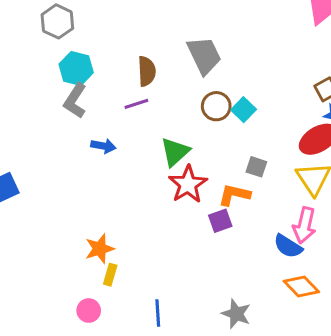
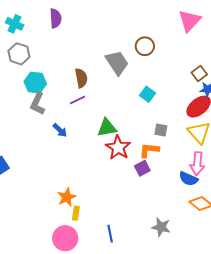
brown circle: (216, 106) -> (145, 46), moved
blue arrow: (103, 146) -> (60, 130), turned 42
green triangle: (175, 152) -> (107, 128), turned 40
pink circle: (89, 311) -> (65, 238), size x1.6

